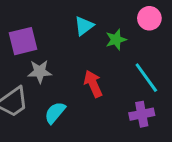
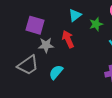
purple square: (23, 41) -> (35, 25), turned 30
red arrow: (93, 84) -> (68, 39), moved

